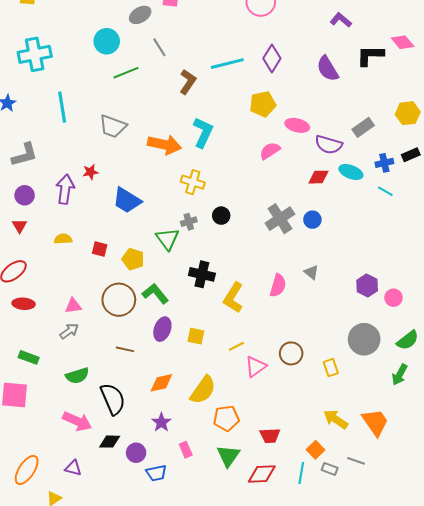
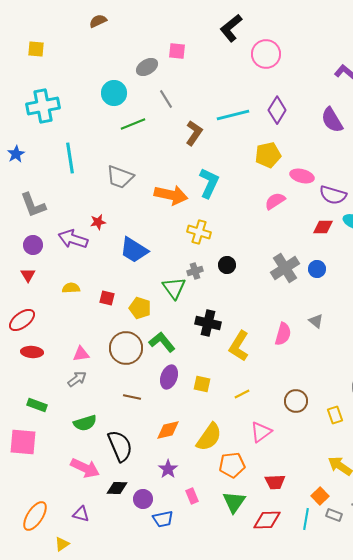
gray L-shape: (25, 155) -> (33, 205), turned 84
purple arrow: (65, 189) -> (73, 239), turned -80
pink triangle: (256, 367) -> (261, 432), moved

